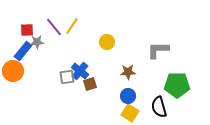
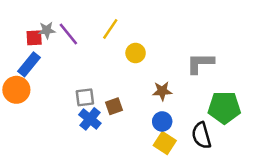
yellow line: (72, 26) -> (110, 29), moved
gray star: (37, 42) -> (47, 30), moved
blue cross: (80, 71) -> (90, 119), moved

